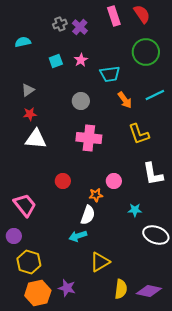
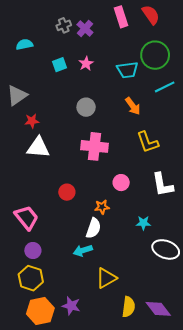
cyan trapezoid: (110, 74) -> (127, 70), moved
gray triangle: (28, 90) -> (17, 95), moved, size x1.5
cyan line: (155, 95) -> (165, 87), moved
pink circle: (114, 181) -> (121, 183), moved
purple circle: (14, 236) -> (33, 250), moved
purple diamond: (149, 291) -> (158, 309), turned 40

